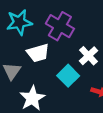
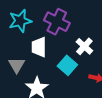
white trapezoid: (38, 53) -> (39, 47), turned 110

